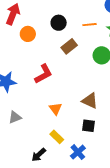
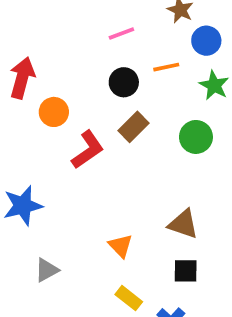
black circle: (59, 23) -> (124, 82), moved
orange line: (89, 25) -> (166, 67), moved
red L-shape: (43, 74) -> (88, 150), moved

